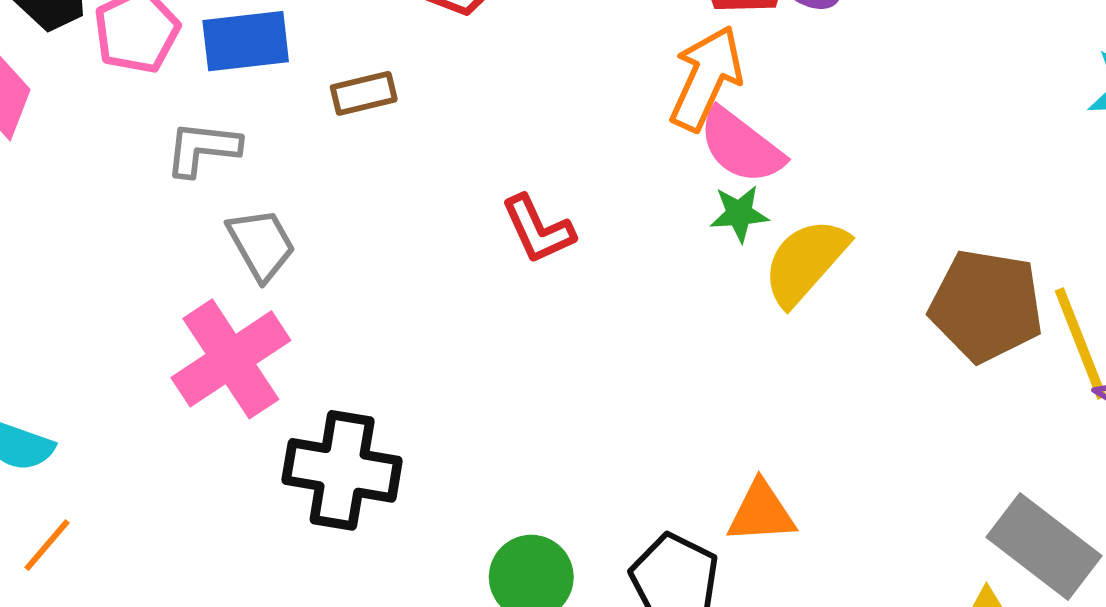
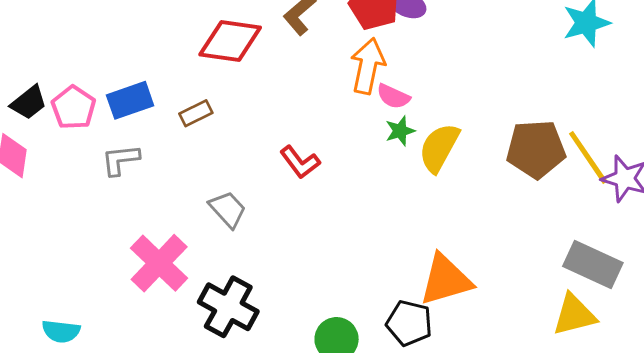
pink semicircle: (741, 146) -> (393, 96), size x0.7
gray trapezoid: (261, 244) -> (228, 209), moved
black cross: (342, 470) -> (228, 307), turned 32
orange triangle: (761, 512) -> (446, 280), size x1.5

